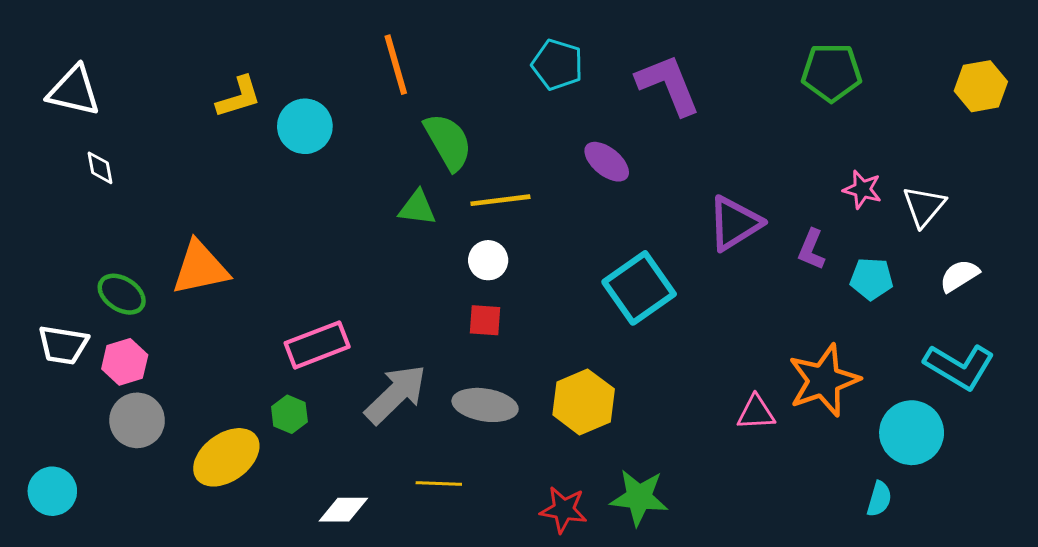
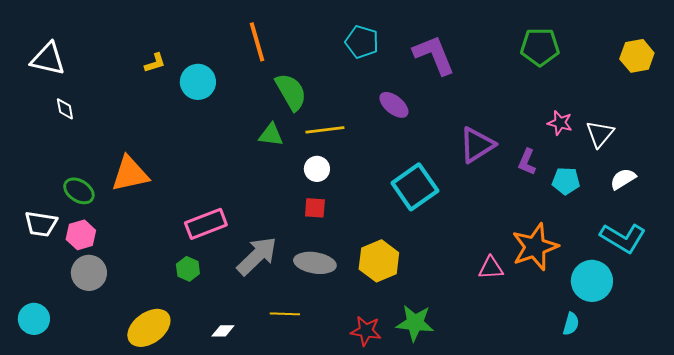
yellow L-shape: (239, 97) -> (155, 63), size x0.7
yellow ellipse: (226, 457) -> (149, 328), moved
white diamond: (343, 510) -> (223, 331), size x0.7

